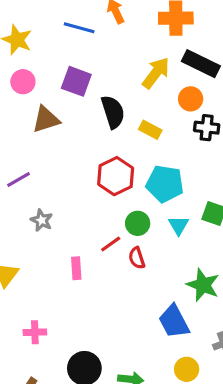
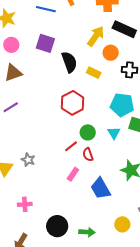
orange circle: (191, 99) -> (111, 53), moved
brown triangle: (46, 119) -> (13, 73), moved
cyan pentagon: (165, 184) -> (122, 105), moved
gray star: (42, 220) -> (28, 160), moved
pink rectangle: (76, 268) -> (73, 174), moved, turned 40
blue trapezoid: (174, 321) -> (101, 188), moved

